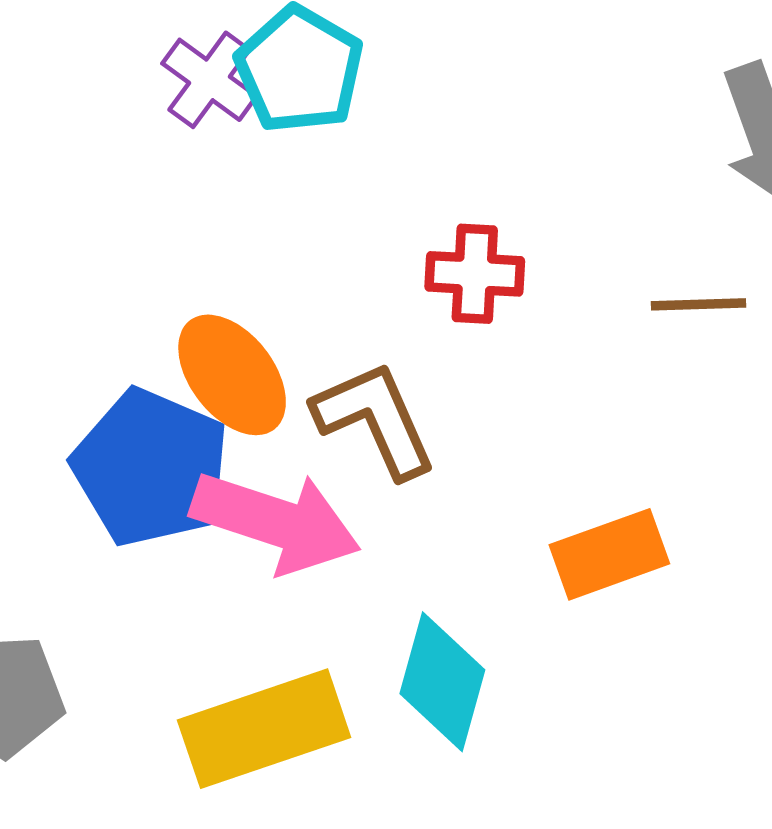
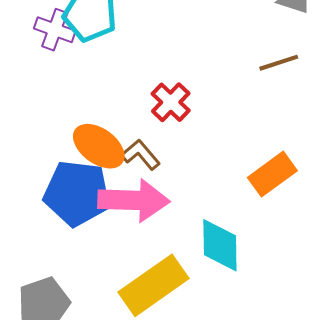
red cross: (475, 274) -> (171, 102), moved, turned -33
brown L-shape: (375, 419) -> (141, 155), moved, size x0.7

